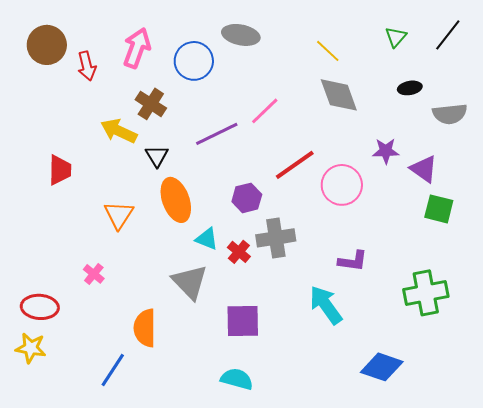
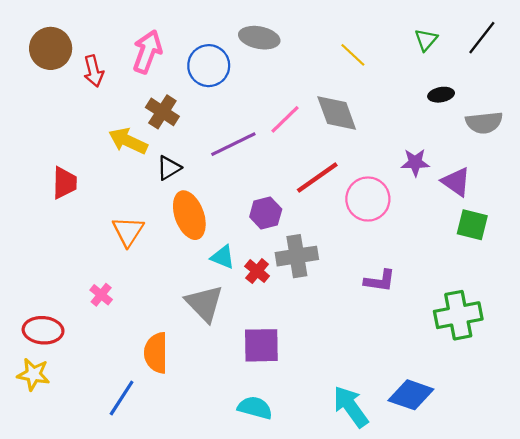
gray diamond: (339, 95) -> (337, 113), moved
black triangle: (157, 156) -> (169, 168), turned 30
cyan arrow: (326, 305) -> (351, 407), moved

